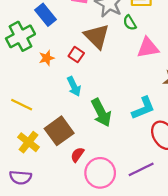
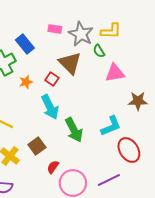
cyan arrow: (74, 86) -> (50, 107), size x1.4
brown square: (59, 131) -> (37, 146), size x0.7

